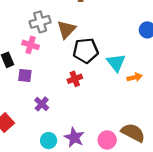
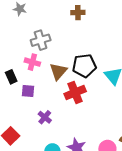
brown triangle: (66, 29) -> (58, 71), moved
red cross: (75, 79) -> (75, 93), size x1.5

